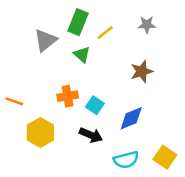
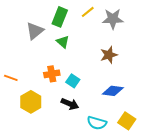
gray star: (147, 25) -> (113, 19), size x1.5
yellow line: (105, 32) -> (88, 12), moved
blue diamond: (131, 118) -> (113, 91), moved, turned 30
cyan semicircle: (126, 160) -> (97, 123), turned 30

